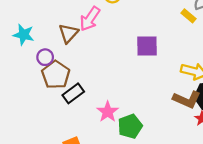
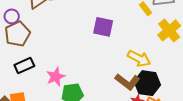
black rectangle: (73, 93) -> (24, 65), moved

